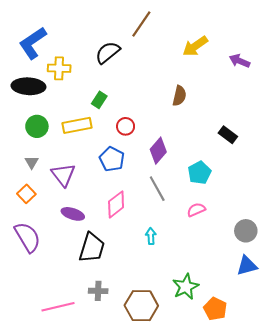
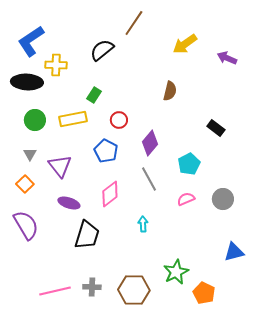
gray circle: (246, 231) -> (223, 199), moved
gray cross: (98, 291) -> (92, 287), moved

